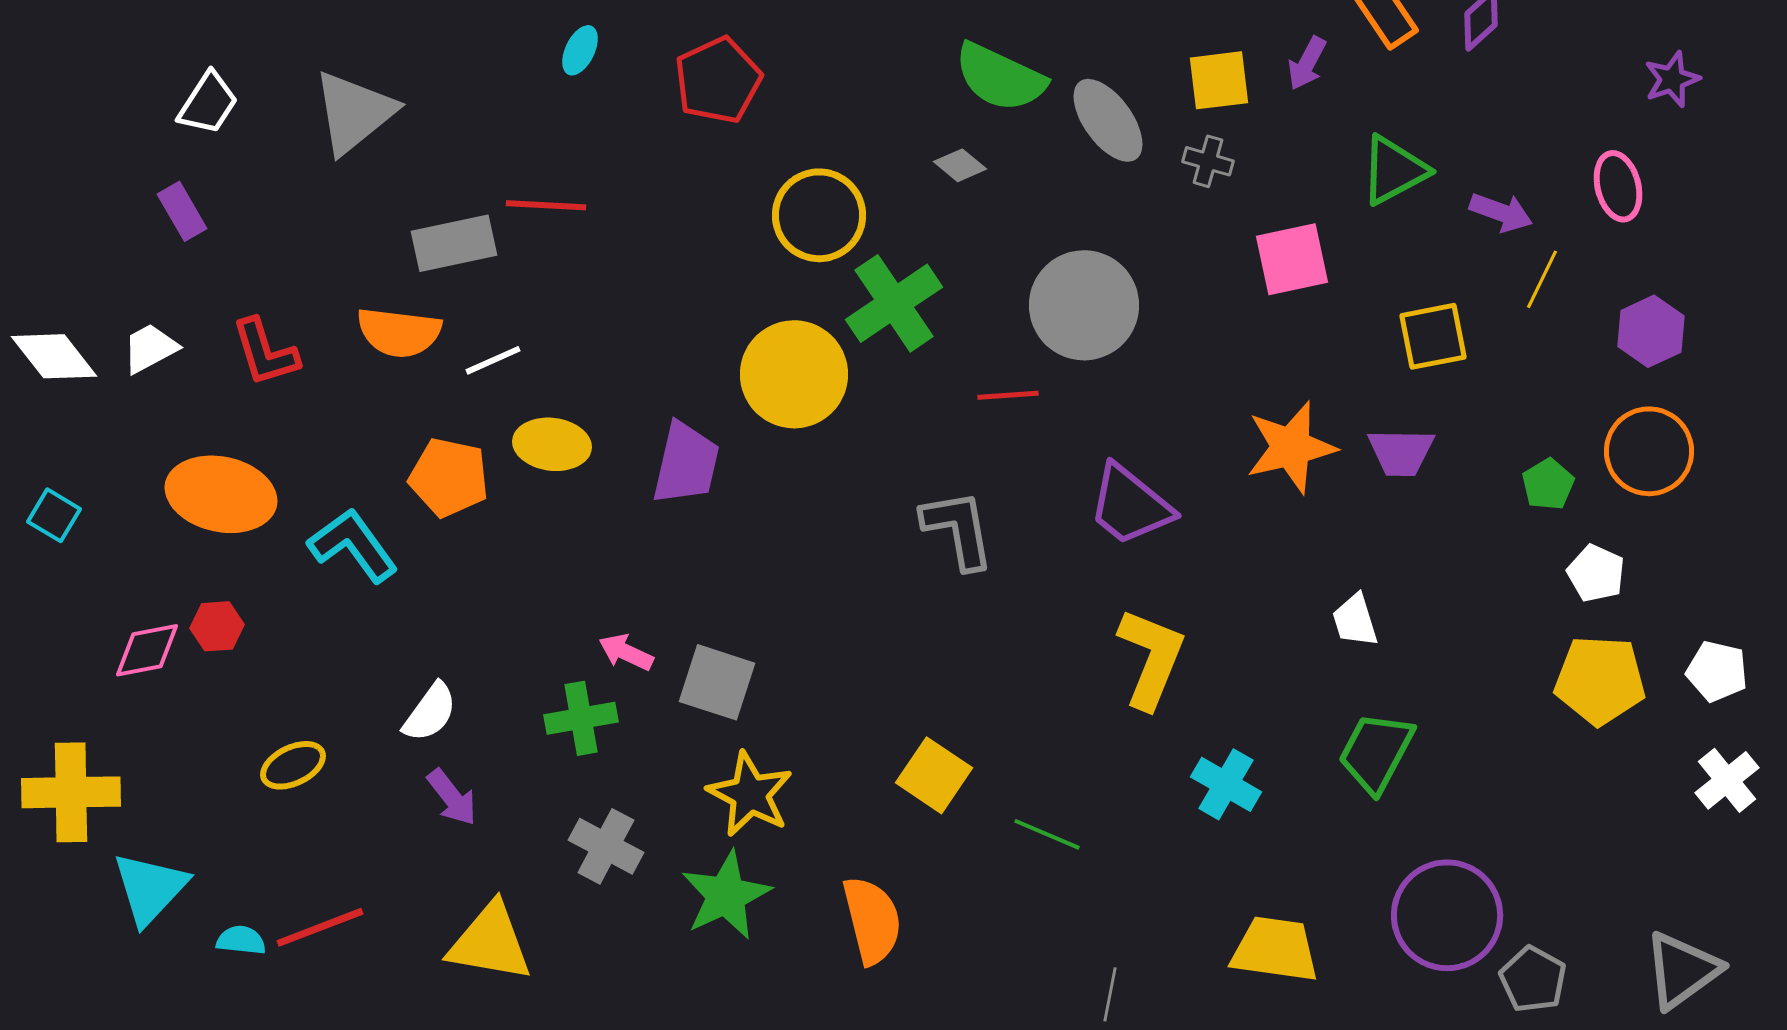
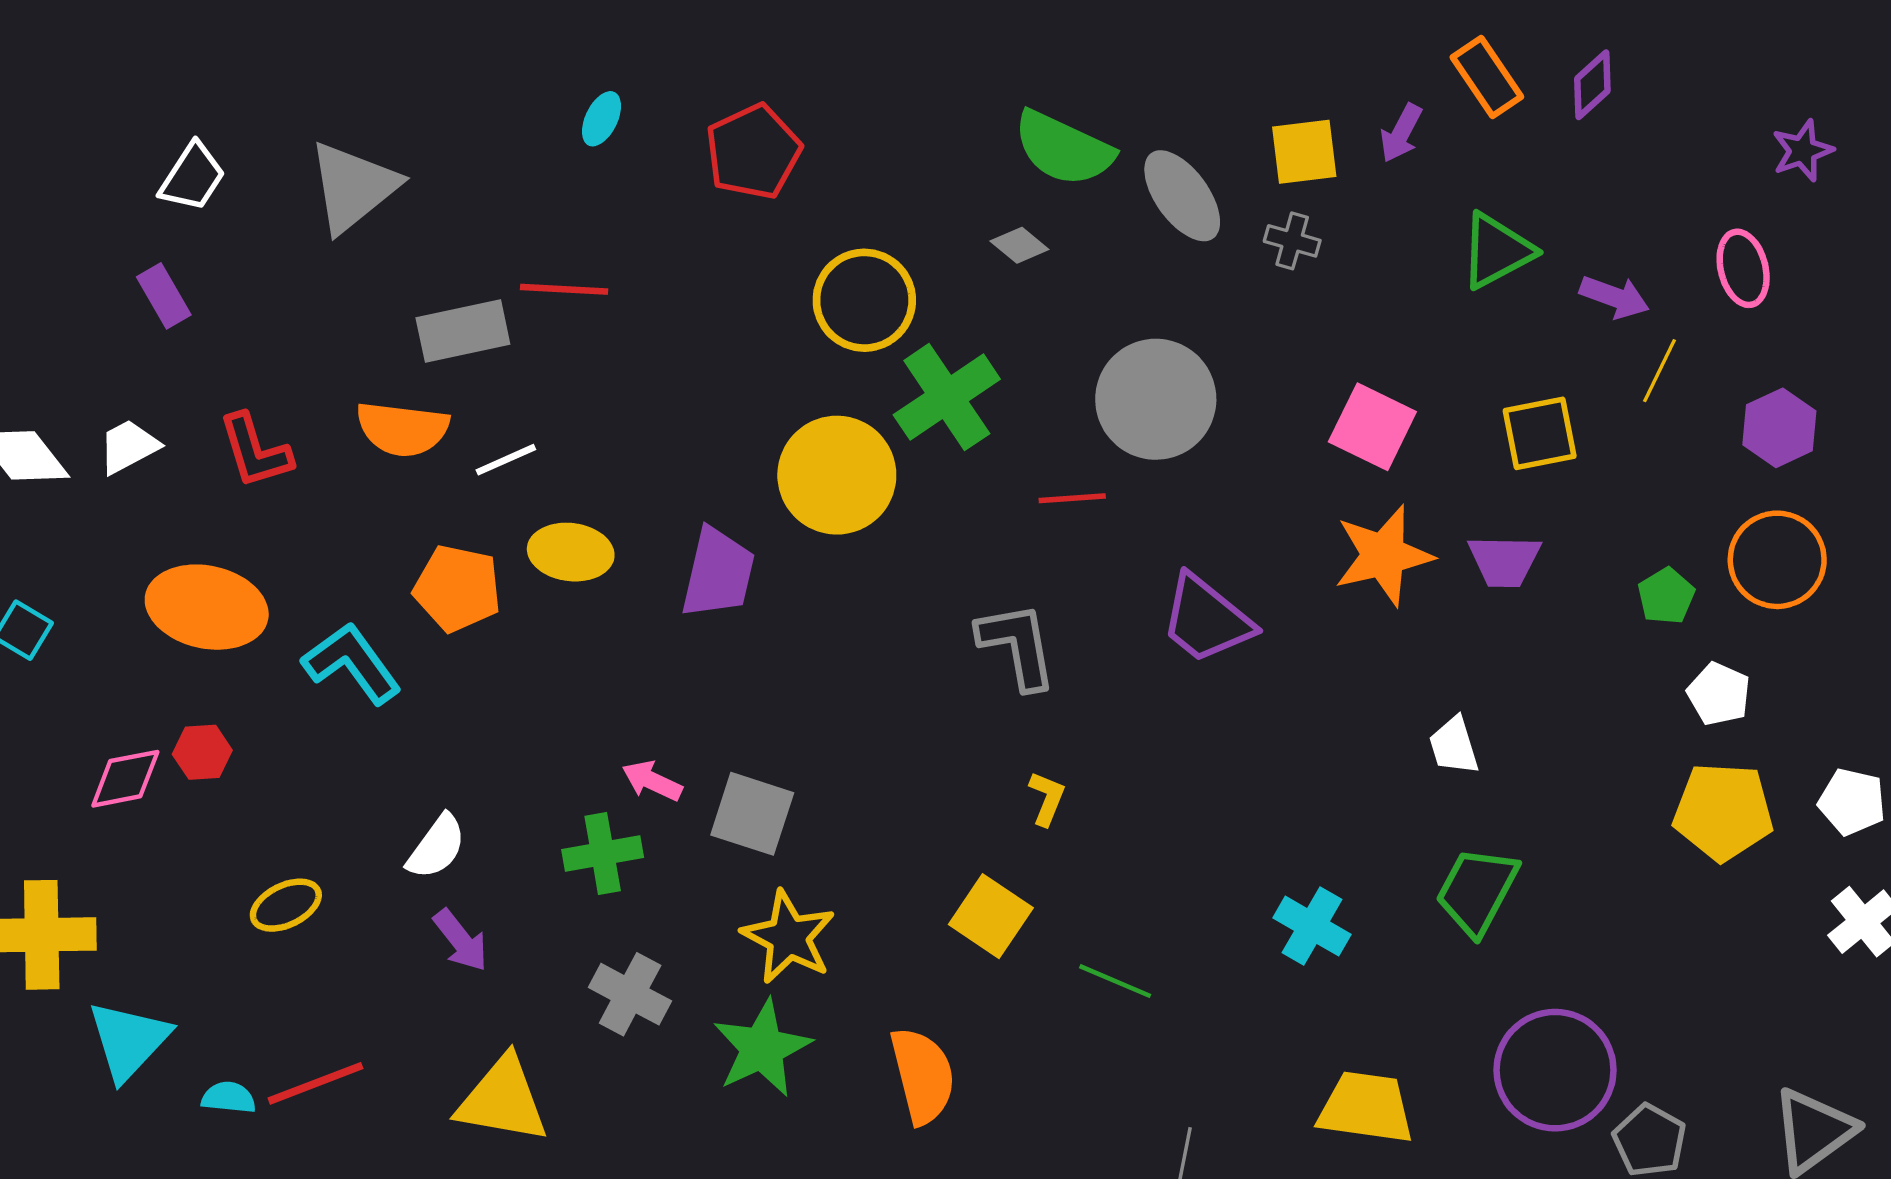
pink square: (1292, 259) -> (1372, 427), moved, turned 38
yellow L-shape: (1151, 658) -> (1047, 798), moved, size x0.5

